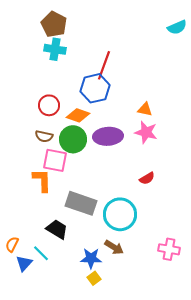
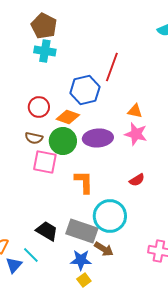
red line: (104, 65) -> (112, 67), moved
orange L-shape: (42, 180) -> (84, 182), moved
gray rectangle: (81, 203) -> (82, 231), moved

